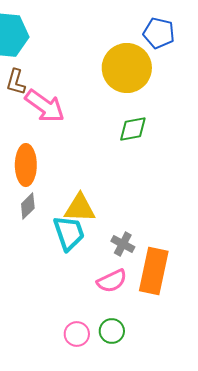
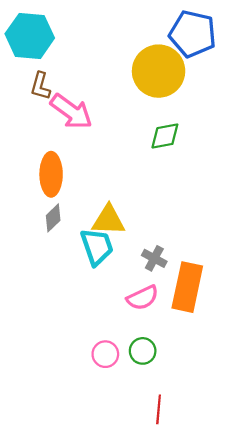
blue pentagon: (159, 33) -> (193, 34), size x1.4

